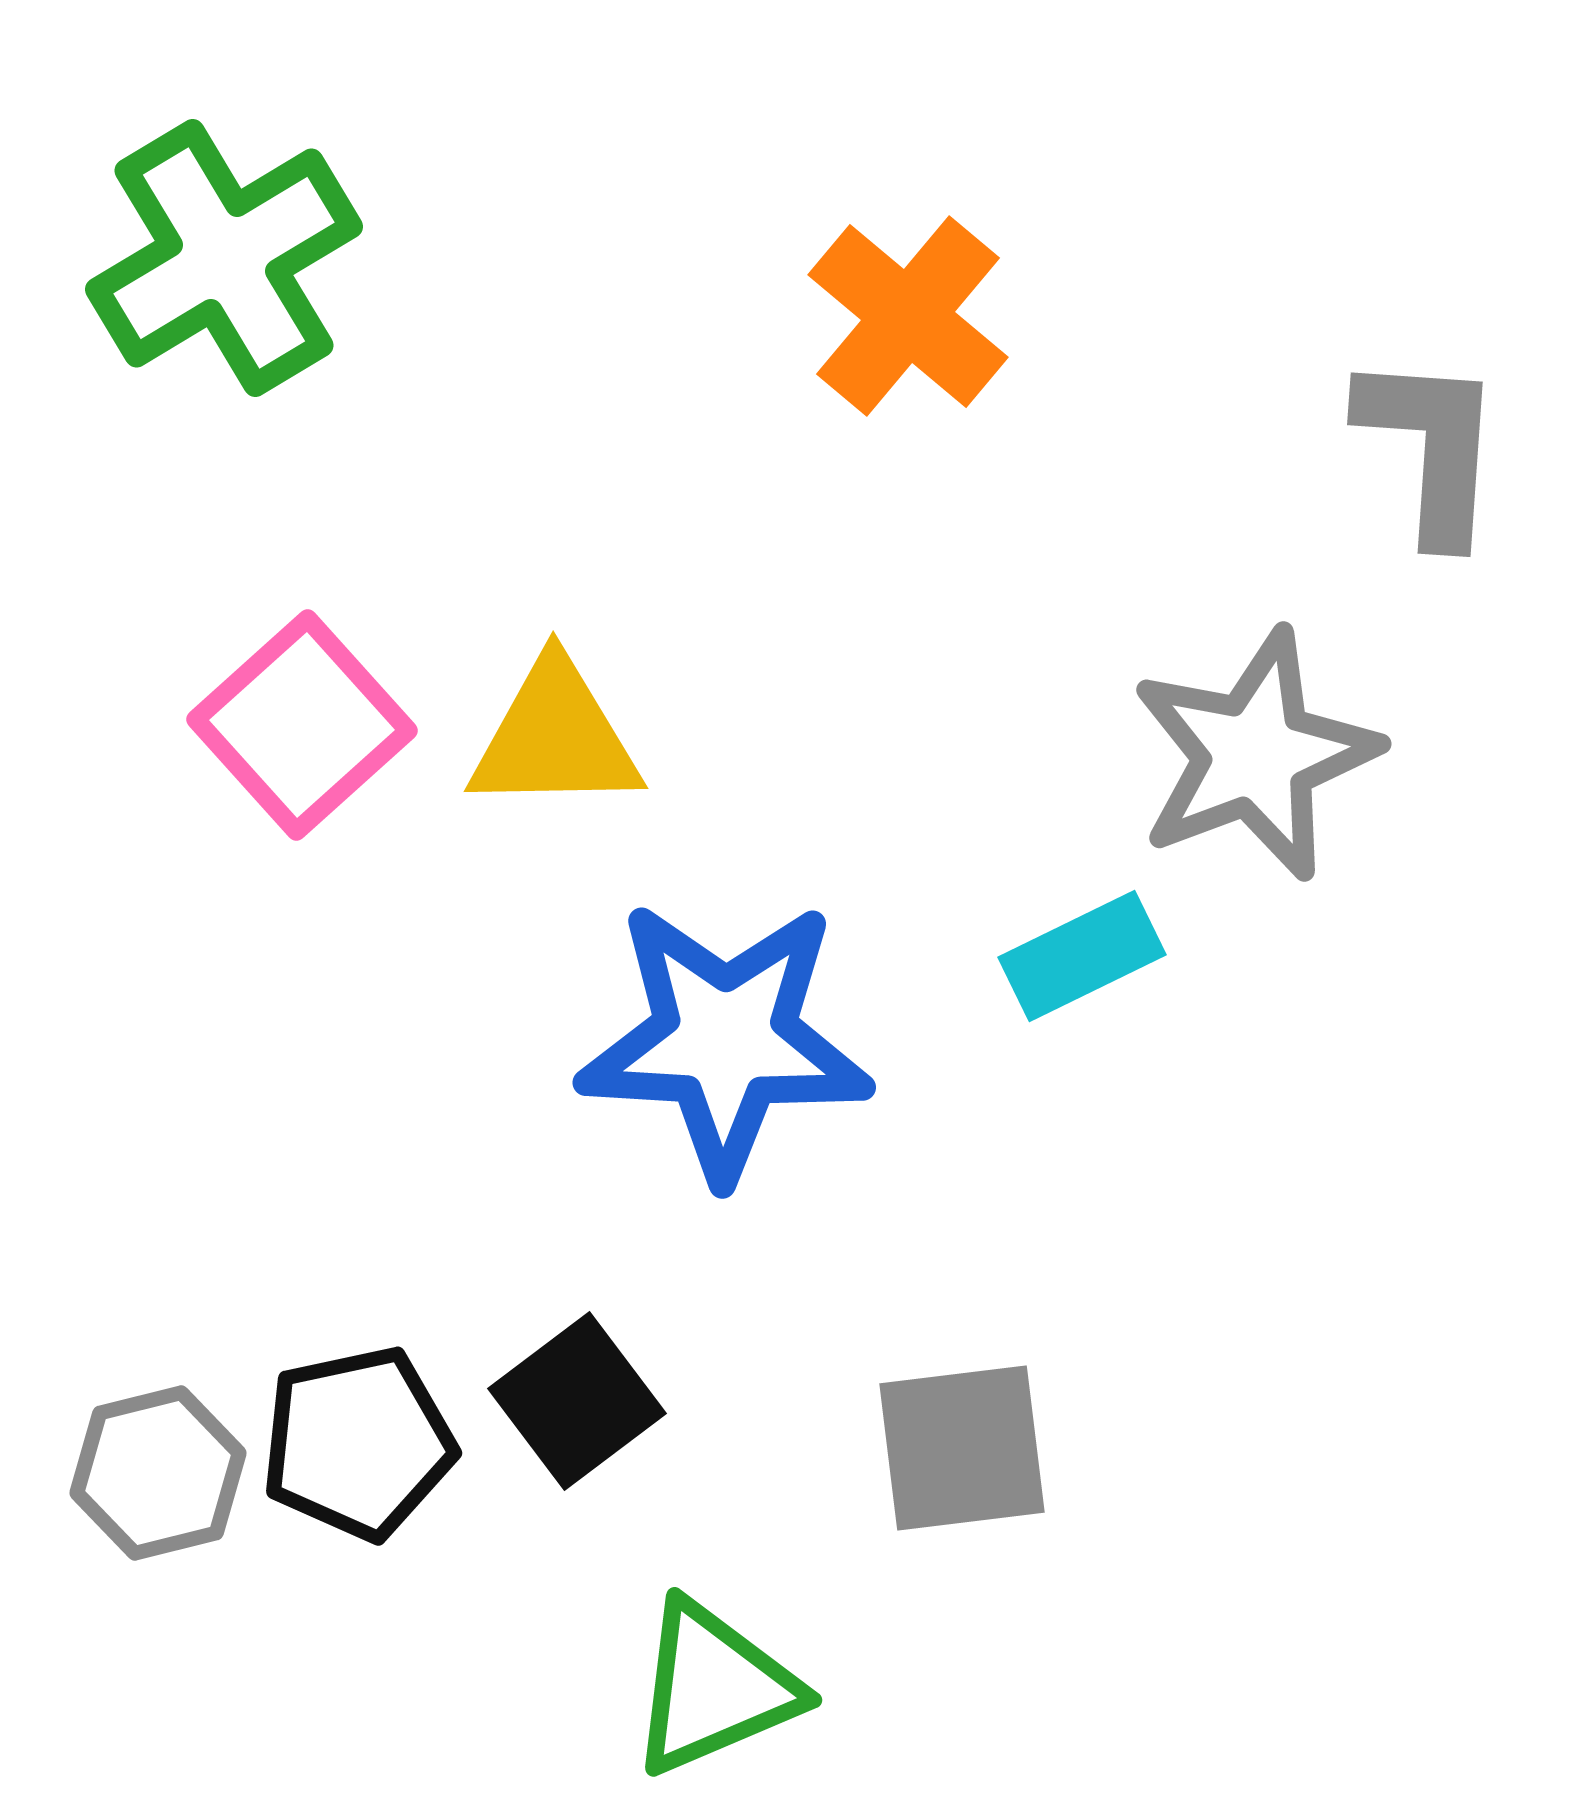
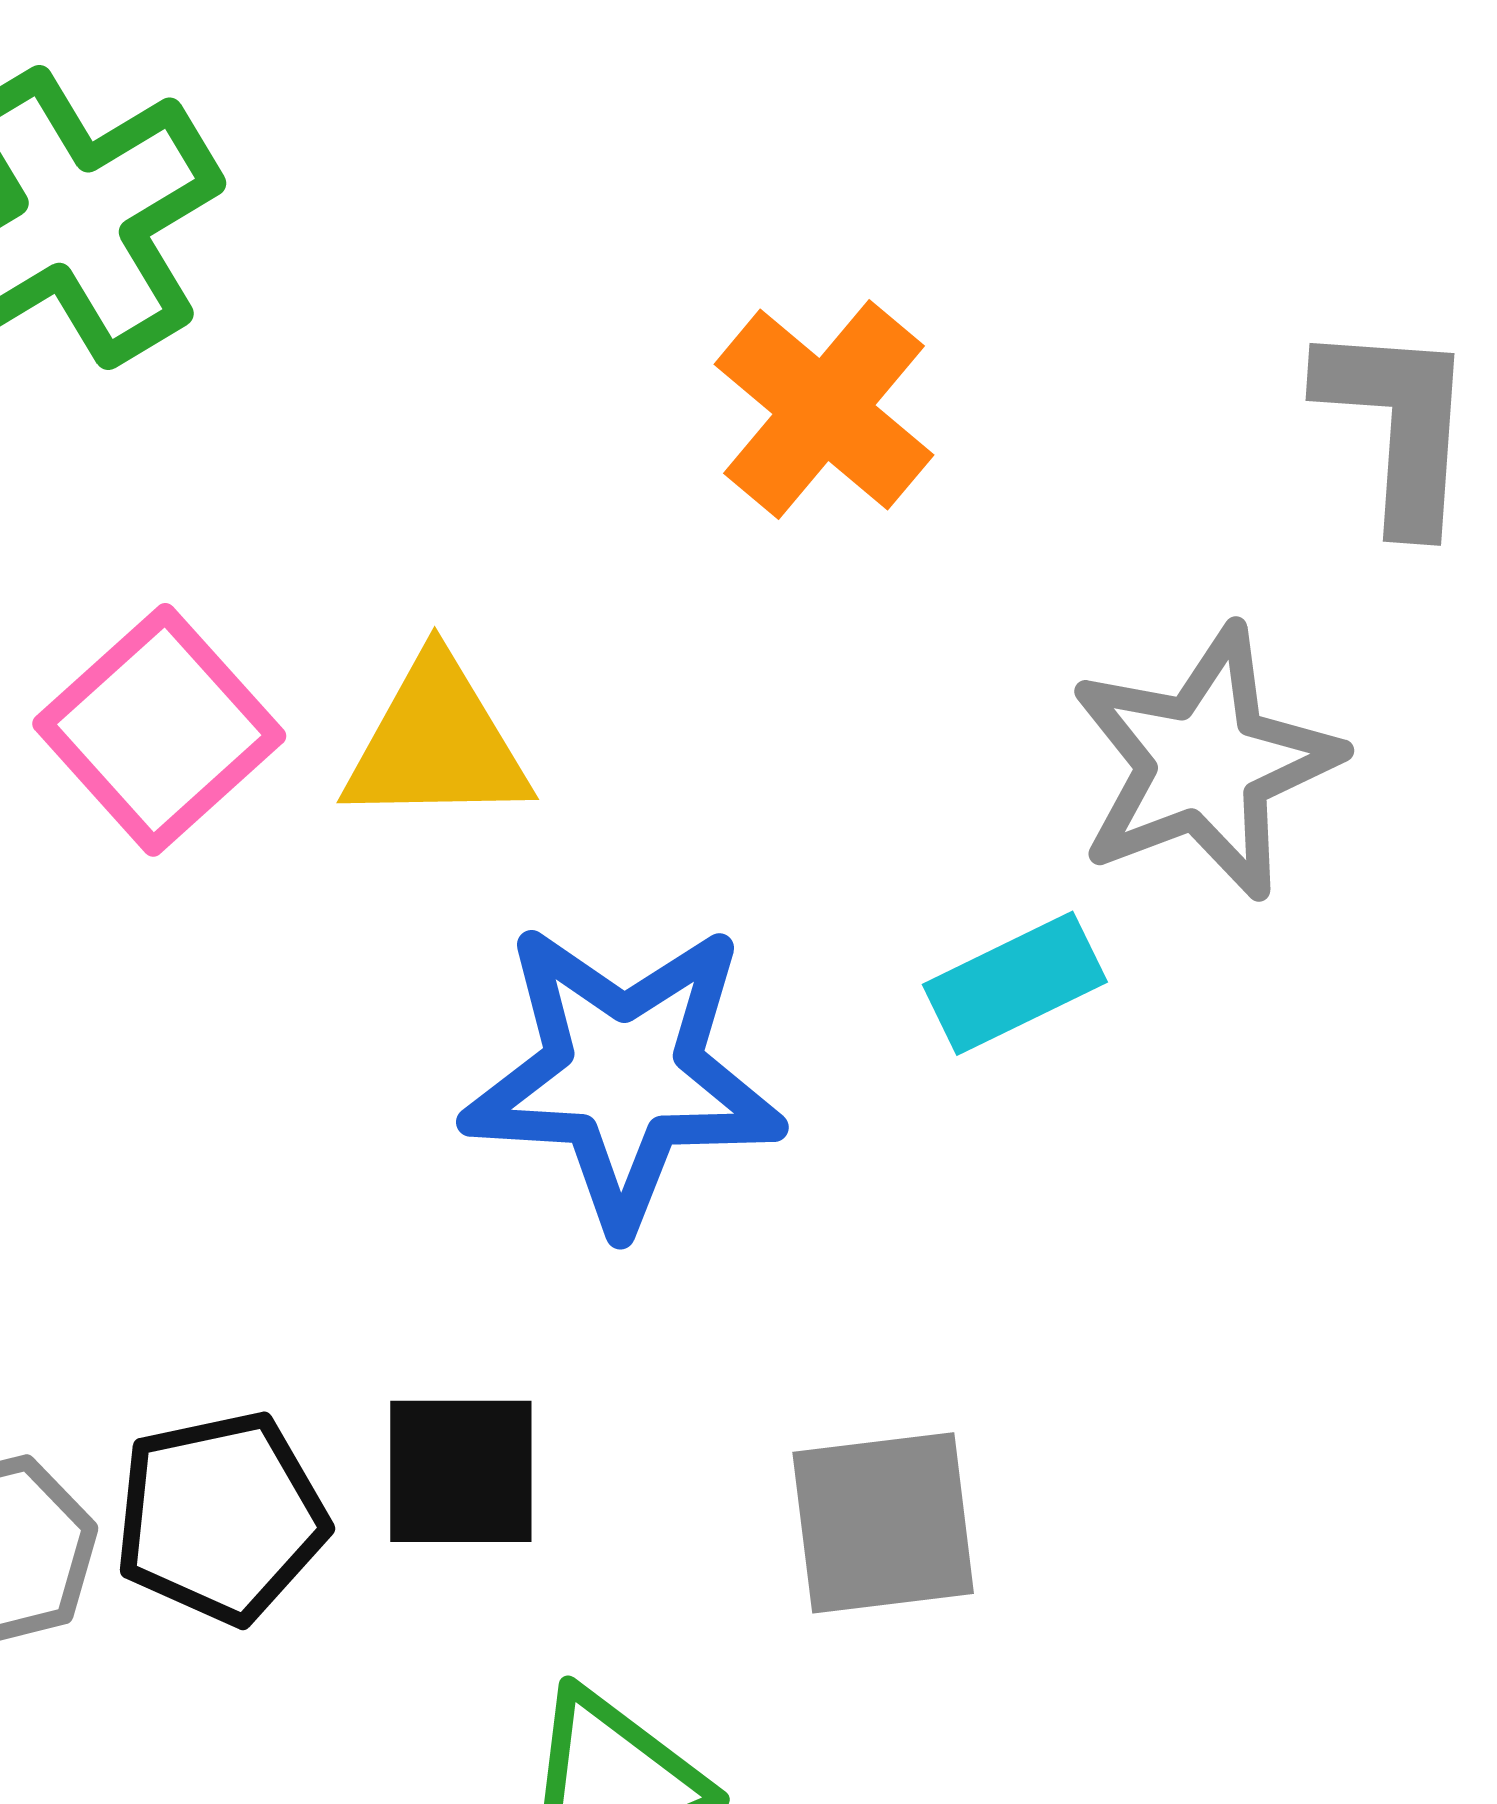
orange cross: (908, 316) -> (824, 410), moved
black square: (577, 1401) -> (461, 1471), turned 37

